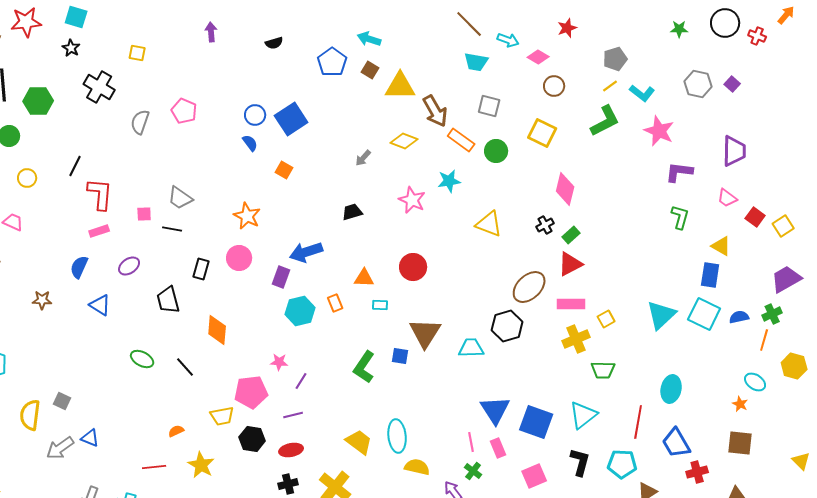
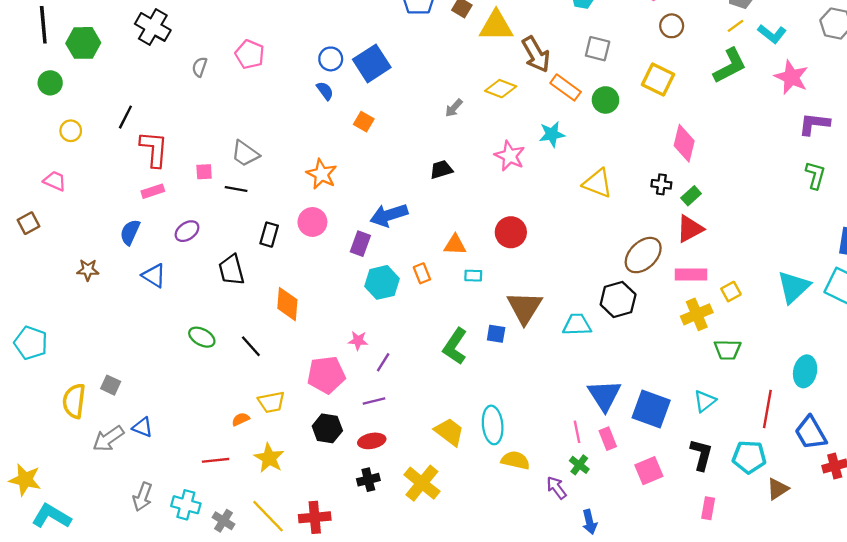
gray semicircle: (140, 122) -> (200, 67), size x0.7
black cross: (545, 225) -> (661, 184), turned 36
cyan triangle: (583, 415) -> (705, 401), size x0.7
yellow trapezoid: (222, 416) -> (271, 402), moved

